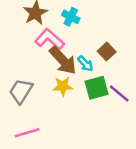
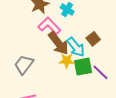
cyan arrow: (85, 64) -> (76, 47), size x1.5
yellow star: (63, 86) -> (67, 61), moved

